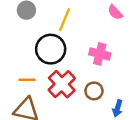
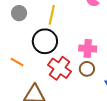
pink cross: (100, 54) -> (88, 48), moved
orange line: (27, 80) -> (17, 62), moved, turned 40

